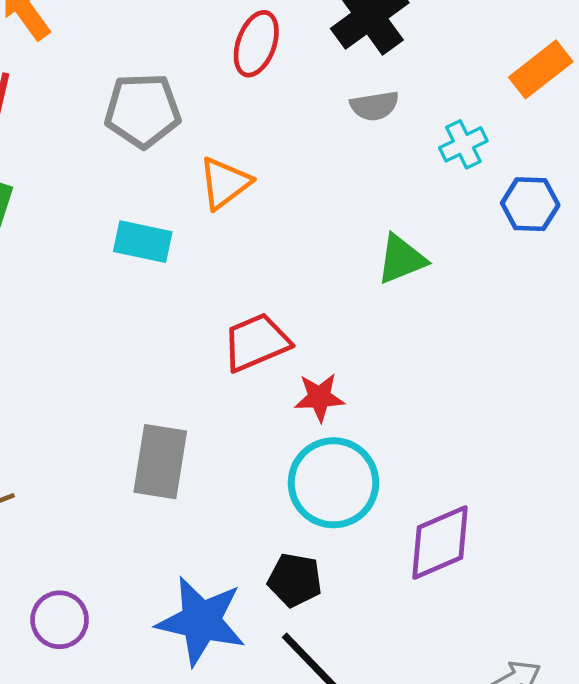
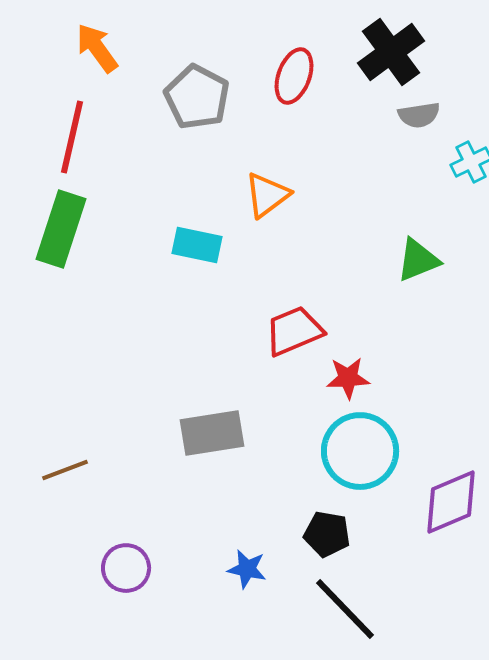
gray semicircle: (374, 106) -> (419, 115), moved
gray pentagon: (143, 110) -> (197, 97), moved, turned 30
gray rectangle: (160, 462) -> (212, 433), turned 72
blue star: (201, 621) -> (247, 569), size x0.5

